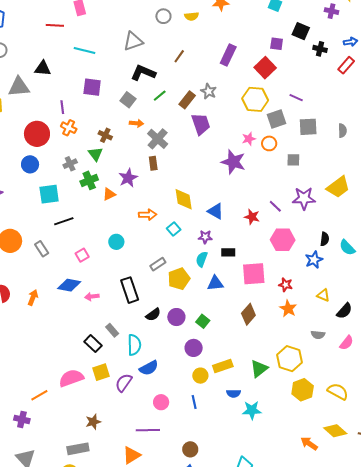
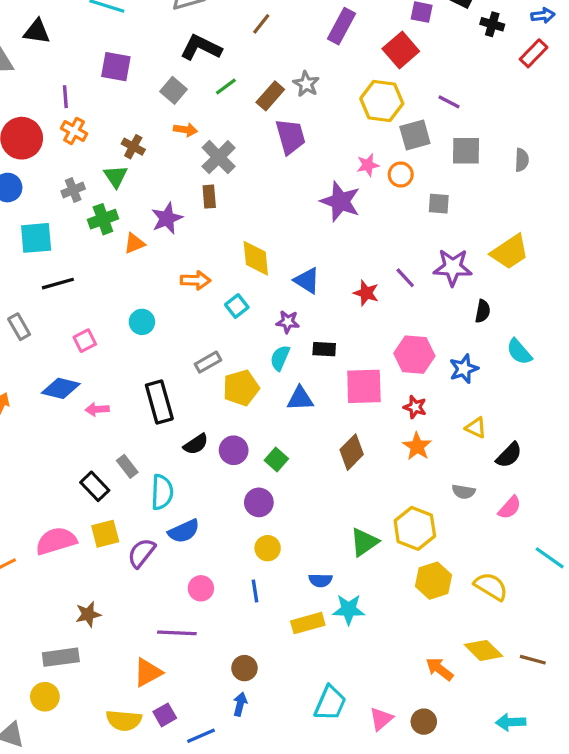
black semicircle: (325, 239) -> (483, 311), moved
pink hexagon: (283, 240) -> (414, 355), moved
yellow rectangle: (223, 366) -> (308, 623), moved

